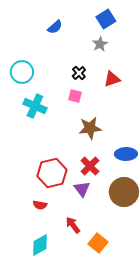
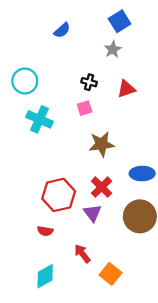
black cross: (79, 73) -> (89, 82), turned -32
pink square: (75, 96) -> (85, 108), turned -32

